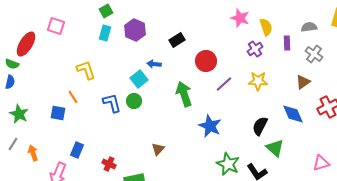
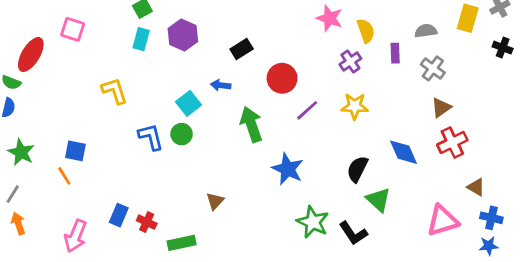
blue arrow: (154, 64) -> (221, 85), moved
brown triangle: (303, 82) -> (441, 108), moved
orange line: (73, 97) -> (64, 176), moved
blue rectangle: (77, 150) -> (119, 215), moved
orange arrow: (33, 153) -> (18, 223), moved
pink triangle: (321, 163) -> (443, 221), size x1.4

